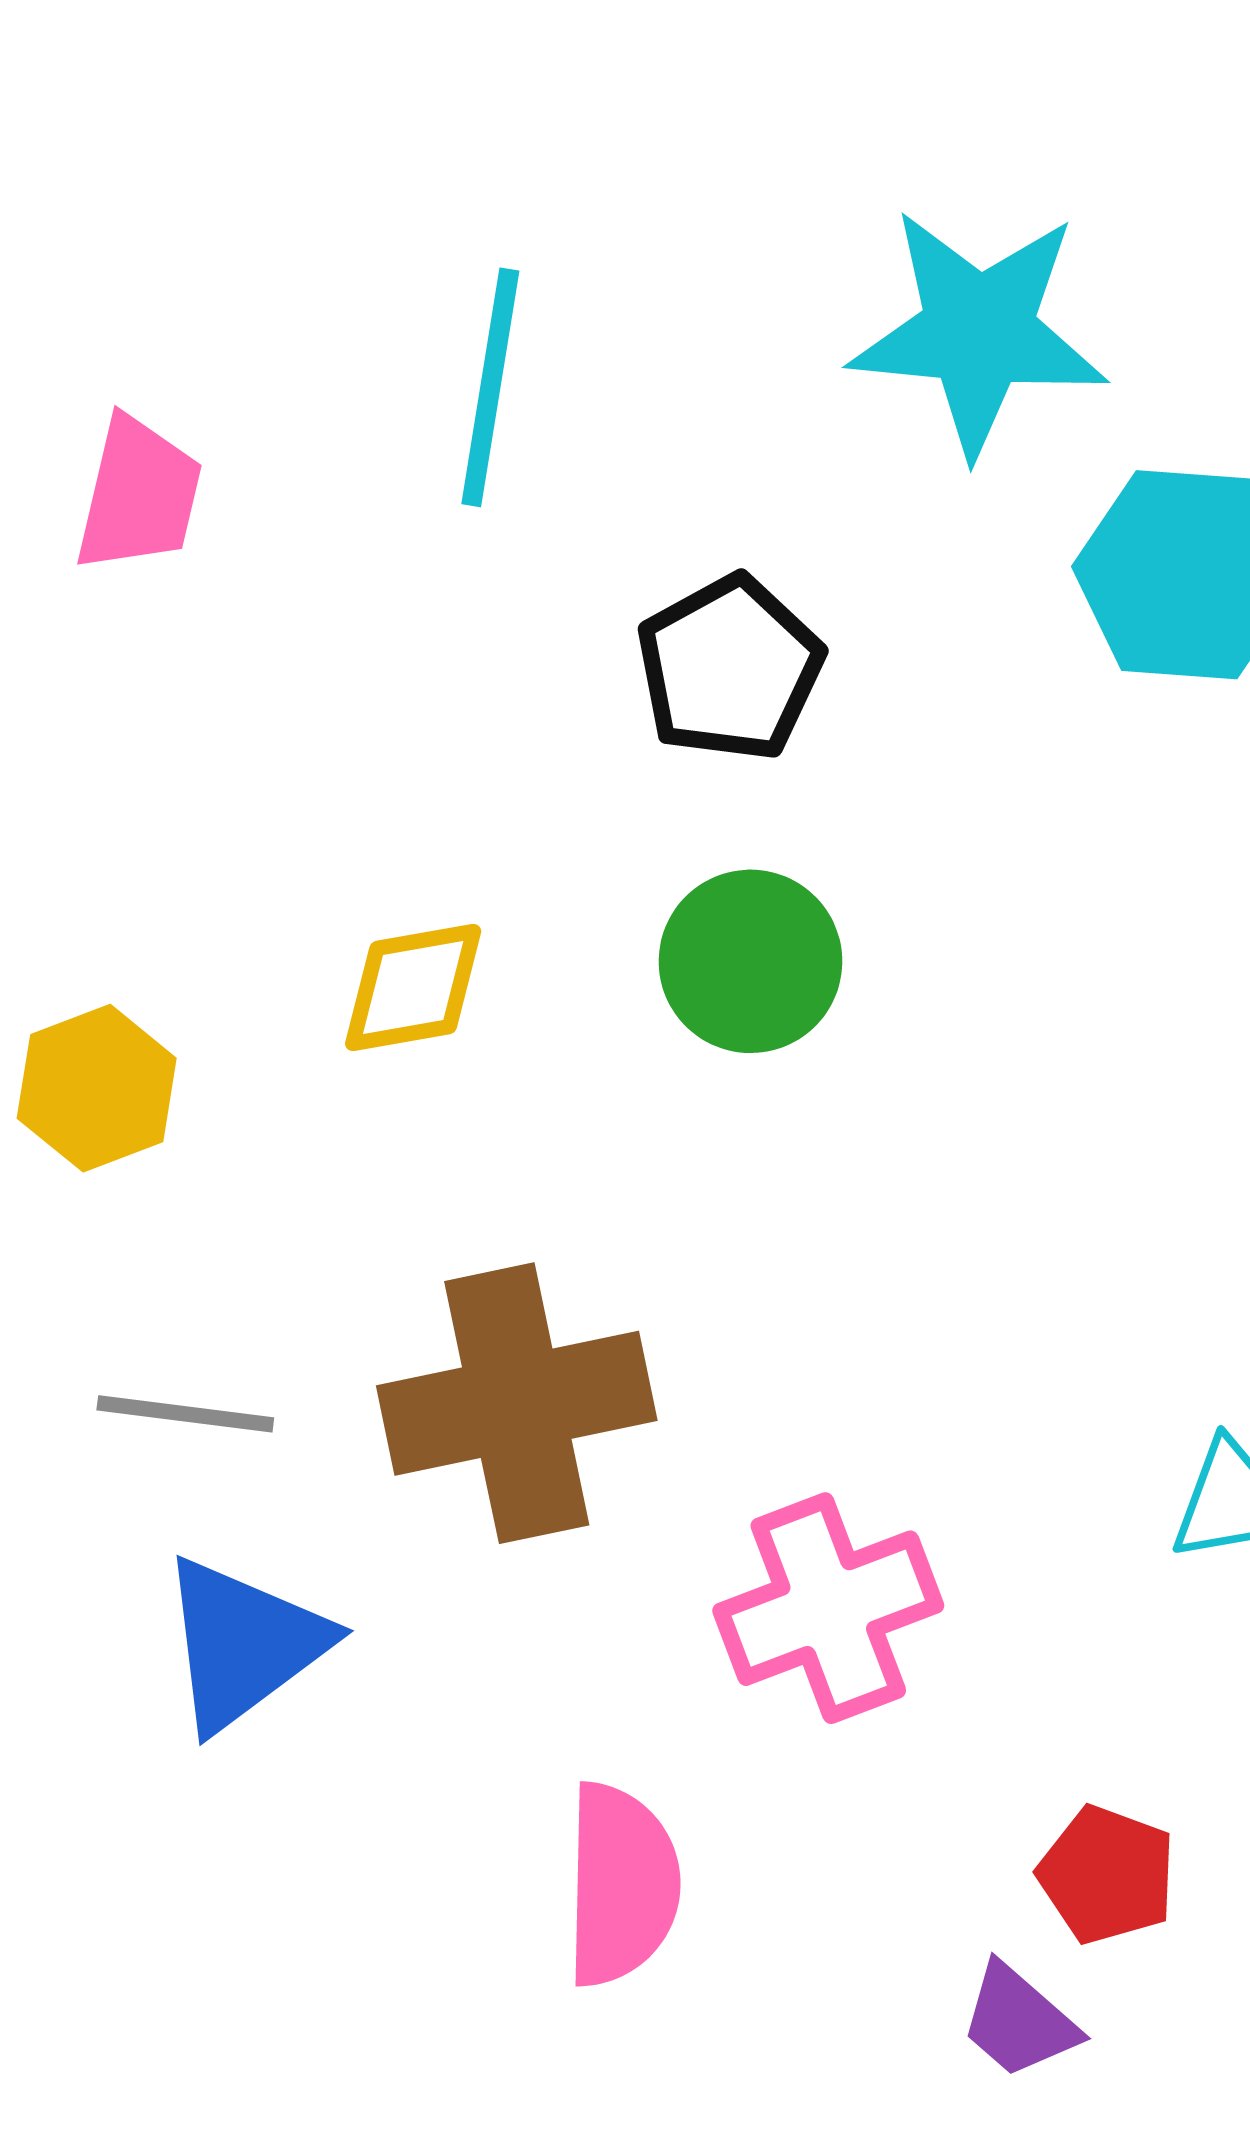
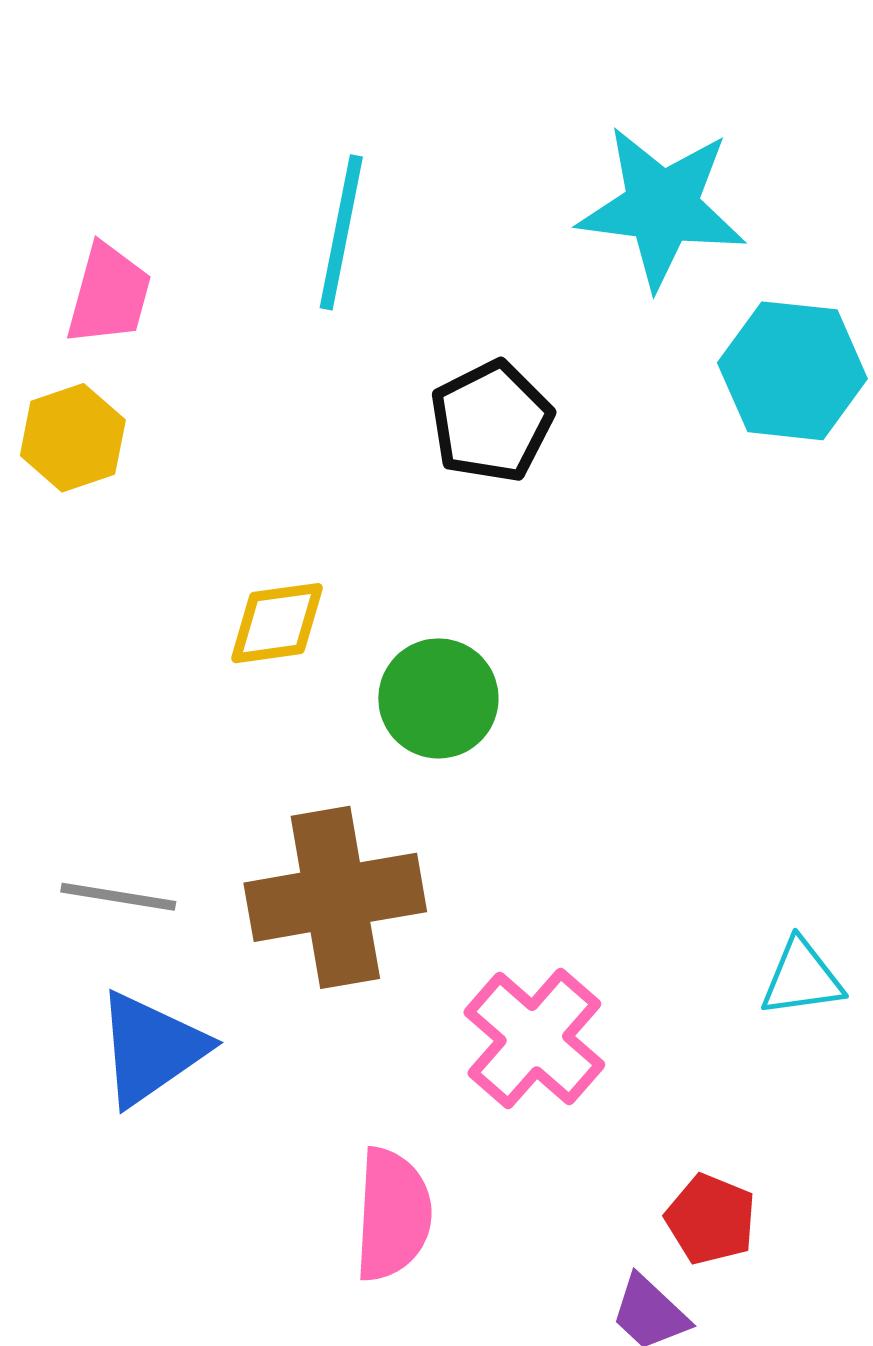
green circle: (750, 961) -> (438, 698), moved
yellow hexagon: (97, 1088) -> (73, 438), moved
pink cross: (828, 1608) -> (534, 1039), turned -30

